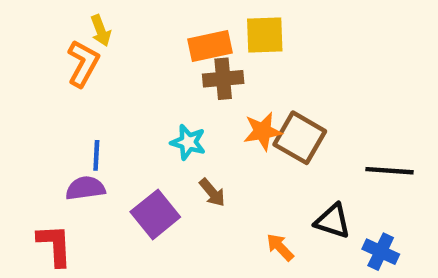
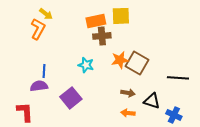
yellow arrow: (101, 31) -> (46, 14), turned -32
brown arrow: (212, 193) -> (128, 93), moved, turned -40
orange arrow: (280, 247) -> (128, 113), turned -40

